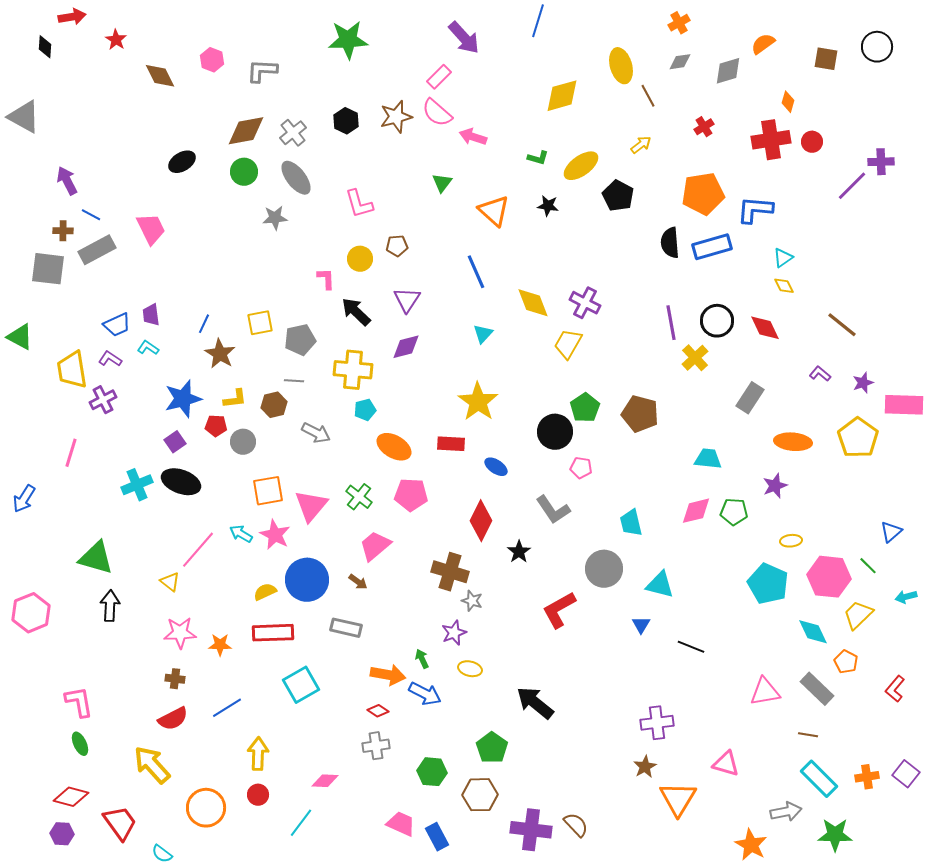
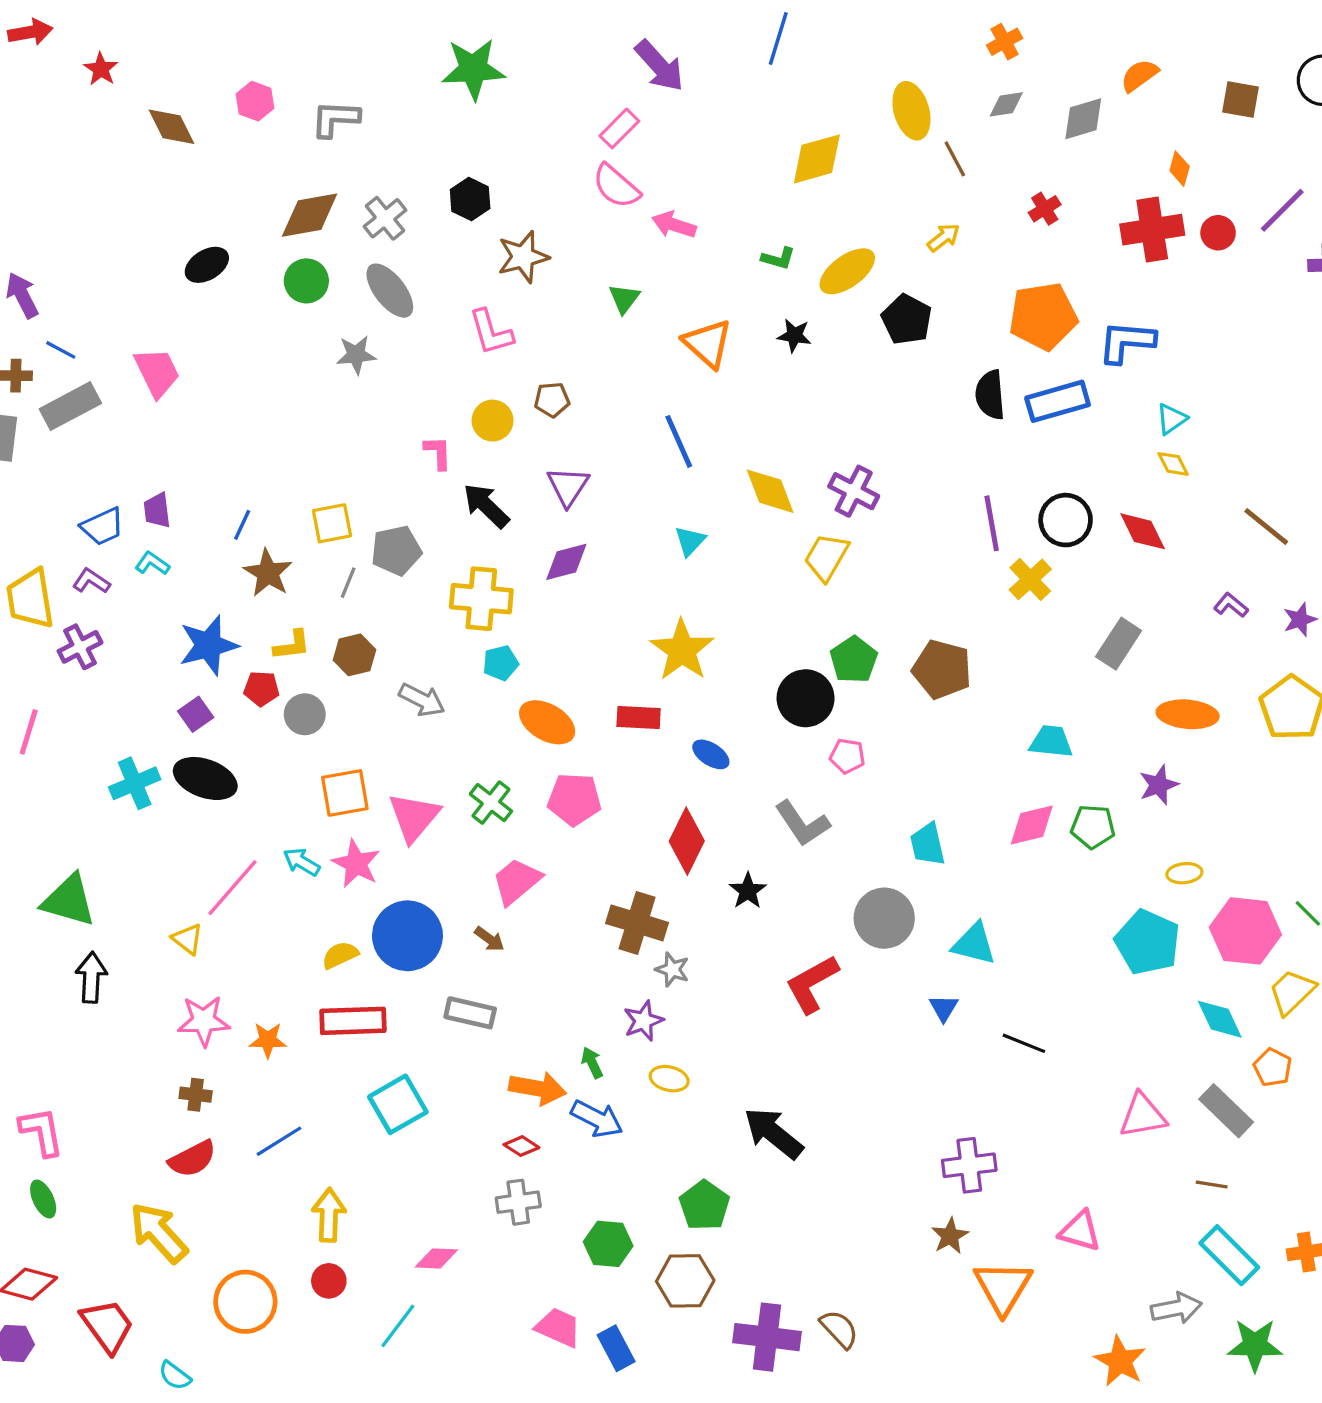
brown star: (396, 117) -> (523, 257), moved
purple line: (852, 186) -> (1282, 210), moved
gray line: (294, 381) -> (348, 583), moved, turned -72

